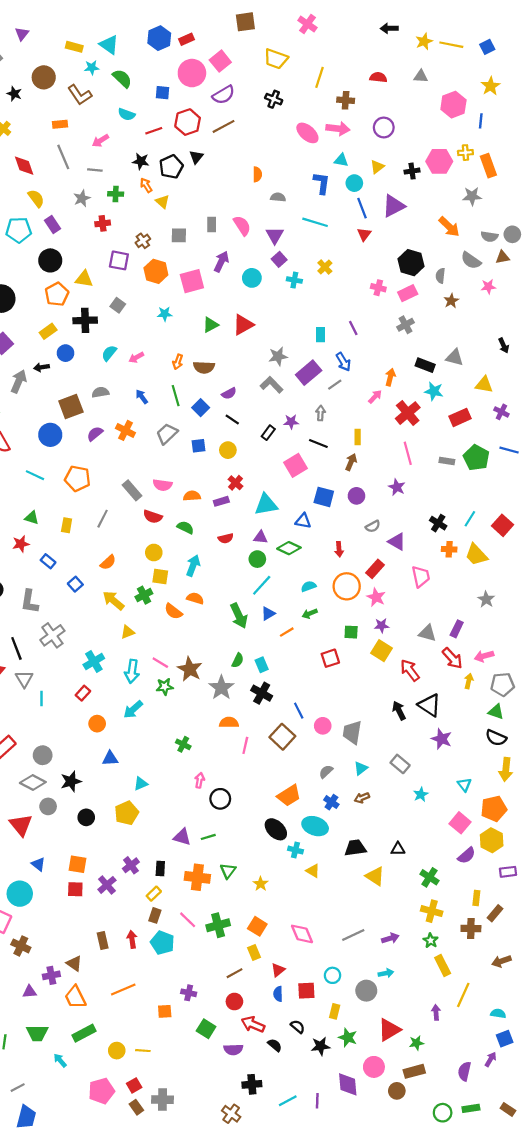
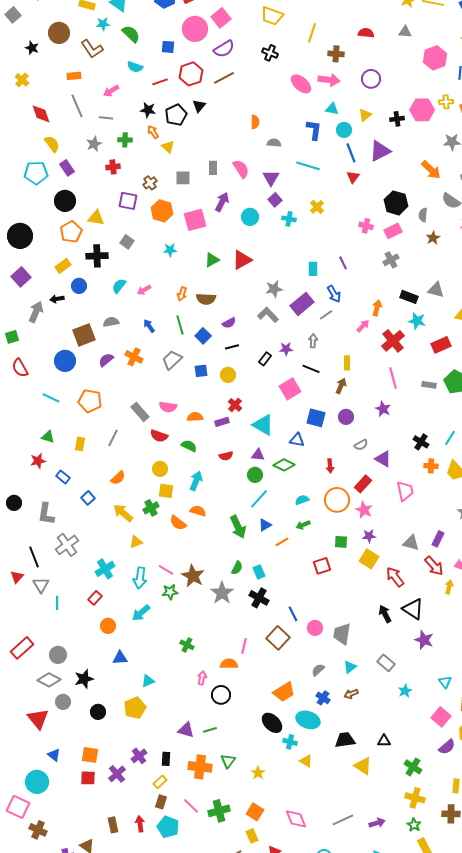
black line: (232, 420) -> (232, 347), turned -48
cyan triangle: (266, 505) -> (263, 425), turned 40
orange semicircle: (229, 723) -> (229, 664), moved

